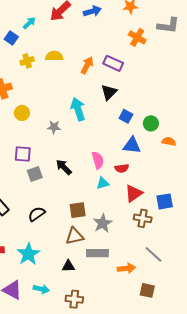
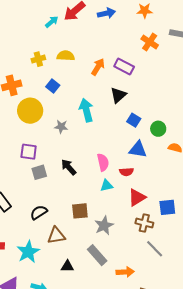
cyan arrow: (29, 23) -> (52, 22), moved
blue square: (11, 38) -> (53, 86), moved
yellow circle: (22, 113) -> (30, 111), size x1.6
brown triangle: (75, 236) -> (56, 236), moved
gray rectangle: (97, 253) -> (97, 255), turned 45
gray line: (153, 254) -> (155, 249), moved

